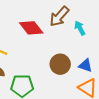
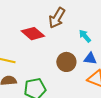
cyan arrow: (80, 28) -> (85, 36), moved

